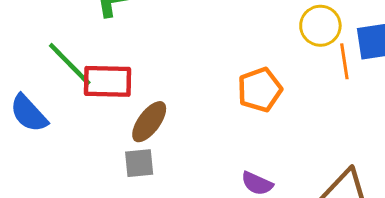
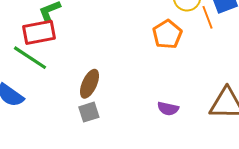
red rectangle: (107, 81) -> (39, 32), moved
orange pentagon: (260, 90) -> (167, 34), moved

